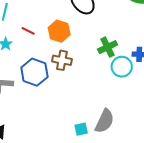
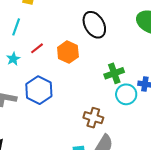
red line: (28, 31) -> (37, 48), turned -72
brown cross: (62, 60) -> (93, 118), moved

